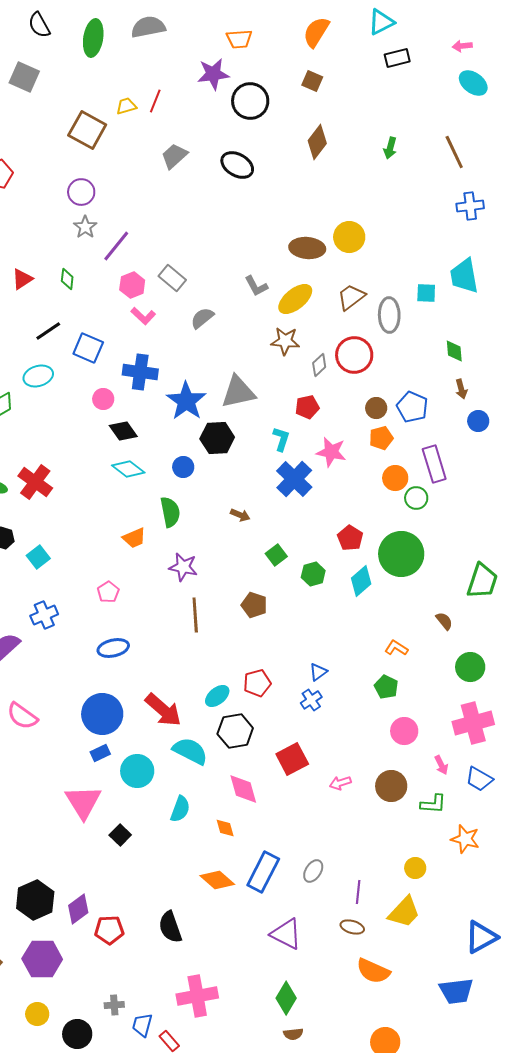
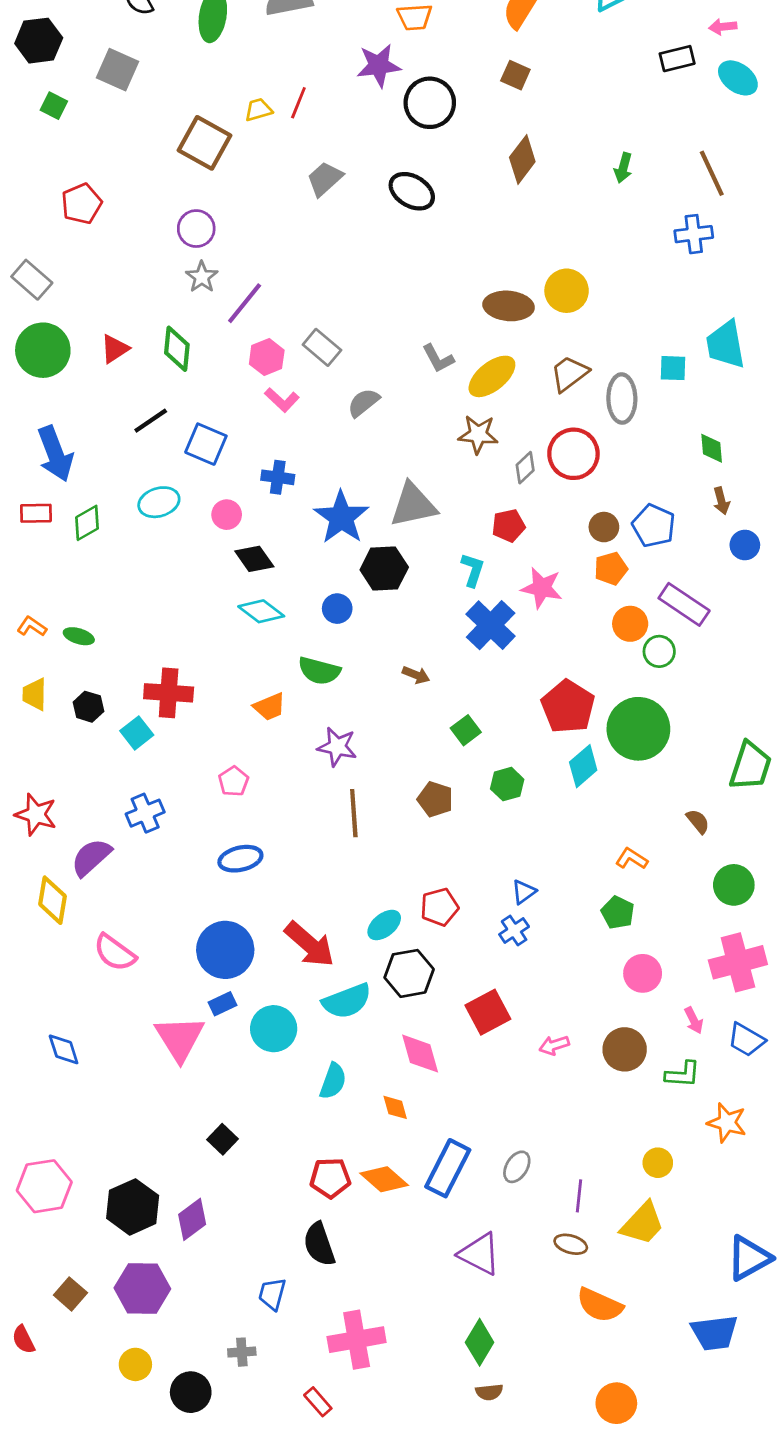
black rectangle: (397, 58) -> (677, 59), moved
blue cross: (470, 206) -> (694, 234), moved
green diamond: (67, 279) -> (177, 349), size x1.5
blue cross: (140, 372) -> (278, 477), size x0.7
cyan ellipse: (38, 376) -> (159, 502), moved
purple rectangle: (434, 464) -> (684, 604), turned -39
red cross: (35, 482) -> (169, 693), moved, turned -32
green semicircle: (170, 512) -> (319, 671), turned 116
red pentagon: (350, 538) -> (568, 707), size x1.5
green hexagon: (313, 574) -> (507, 784), moved
cyan semicircle: (190, 751) -> (347, 1001), turned 132
pink triangle: (83, 802) -> (180, 1038), moved
black square: (120, 835) -> (222, 1139), moved
red pentagon: (109, 930) -> (330, 1178), moved
blue trapezoid: (142, 1025) -> (272, 1294), moved

